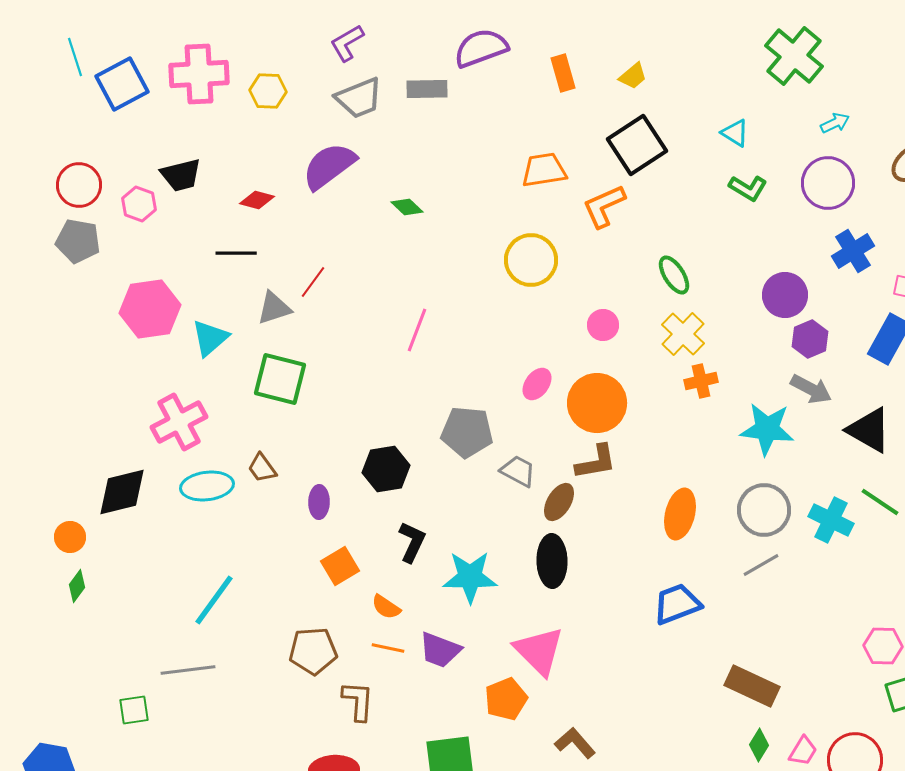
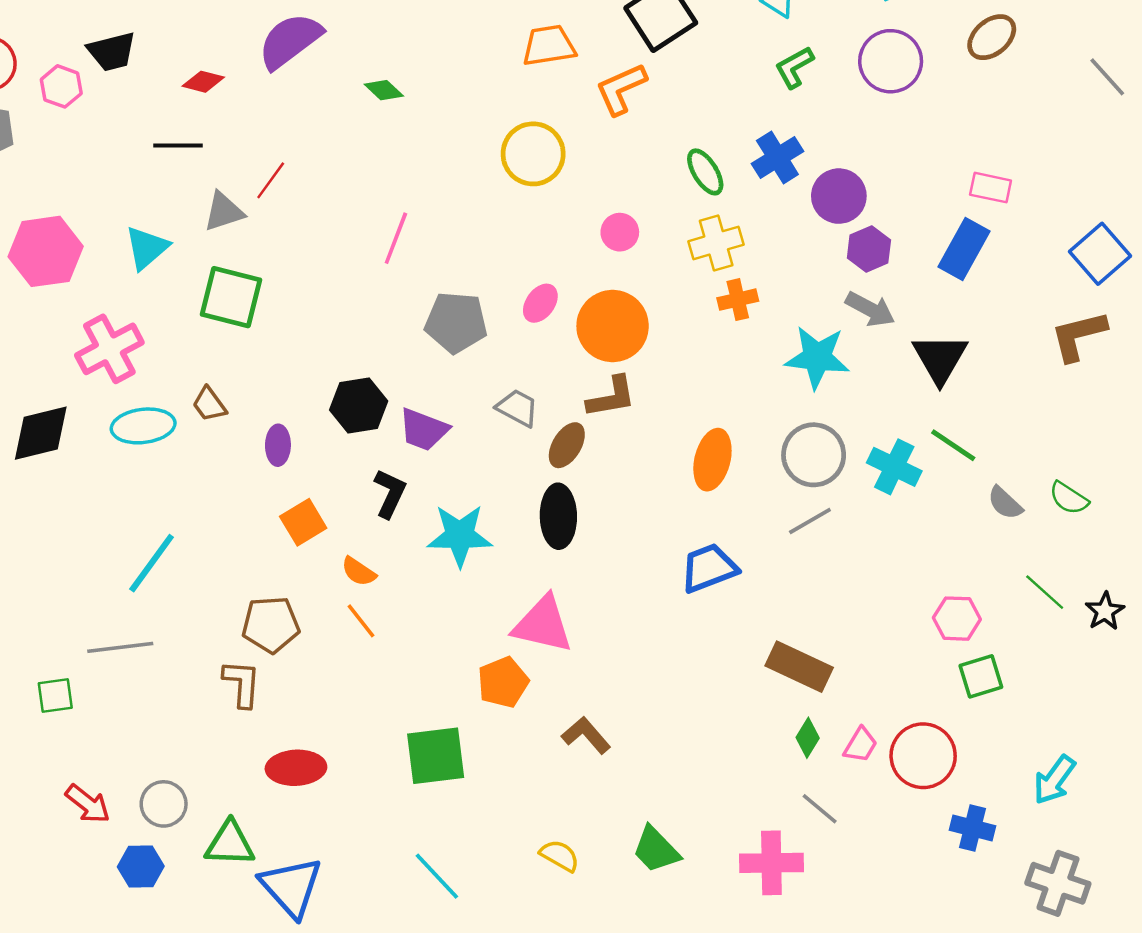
green L-shape: (748, 188) -> (794, 67), turned 120
blue cross: (853, 251) -> (777, 158), moved
pink hexagon: (150, 309) -> (46, 251), moved
yellow cross: (683, 334) -> (716, 243), turned 30
black triangle: (869, 430) -> (940, 359), turned 30
gray pentagon: (467, 432) -> (456, 322), moved
orange line: (388, 648) -> (361, 621), turned 40
purple trapezoid: (440, 650) -> (424, 430), moved
pink triangle: (539, 651) -> (543, 625), turned -32
brown L-shape: (358, 701) -> (242, 684), moved

